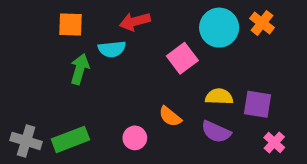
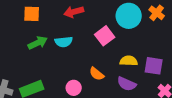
cyan semicircle: (112, 49) -> (64, 42), moved
green arrow: (80, 69) -> (38, 43), turned 48

